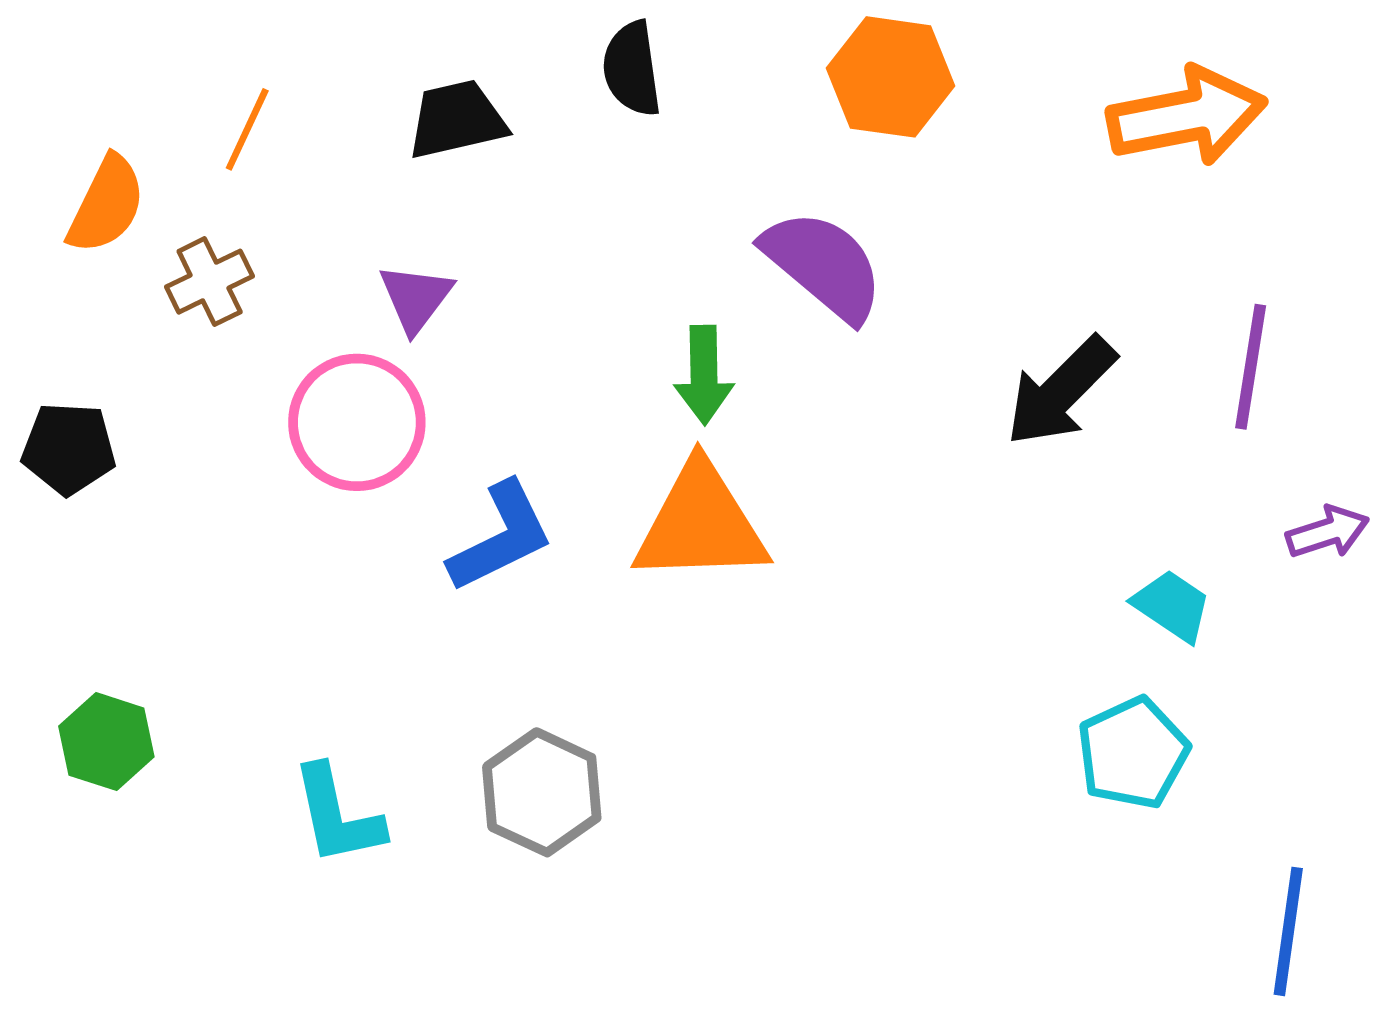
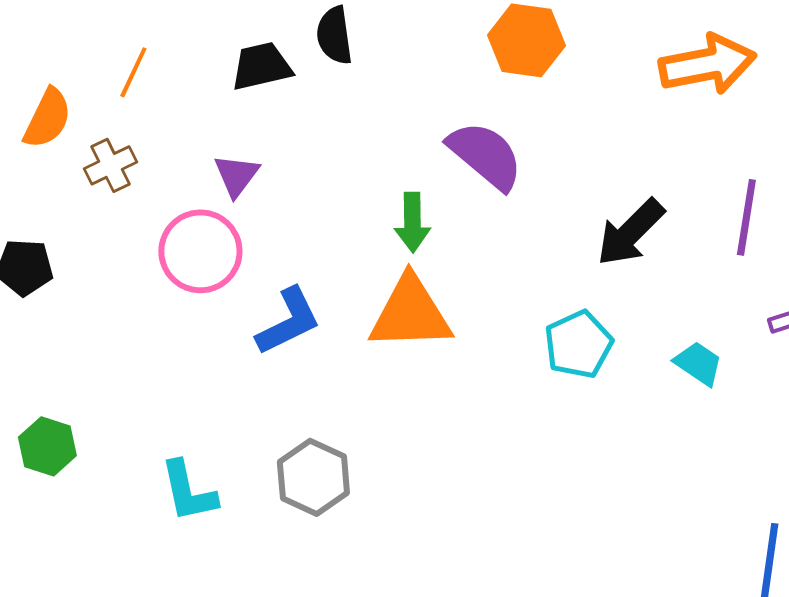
black semicircle: (632, 69) -> (334, 35), moved
cyan pentagon: (1133, 753) -> (578, 344), moved

